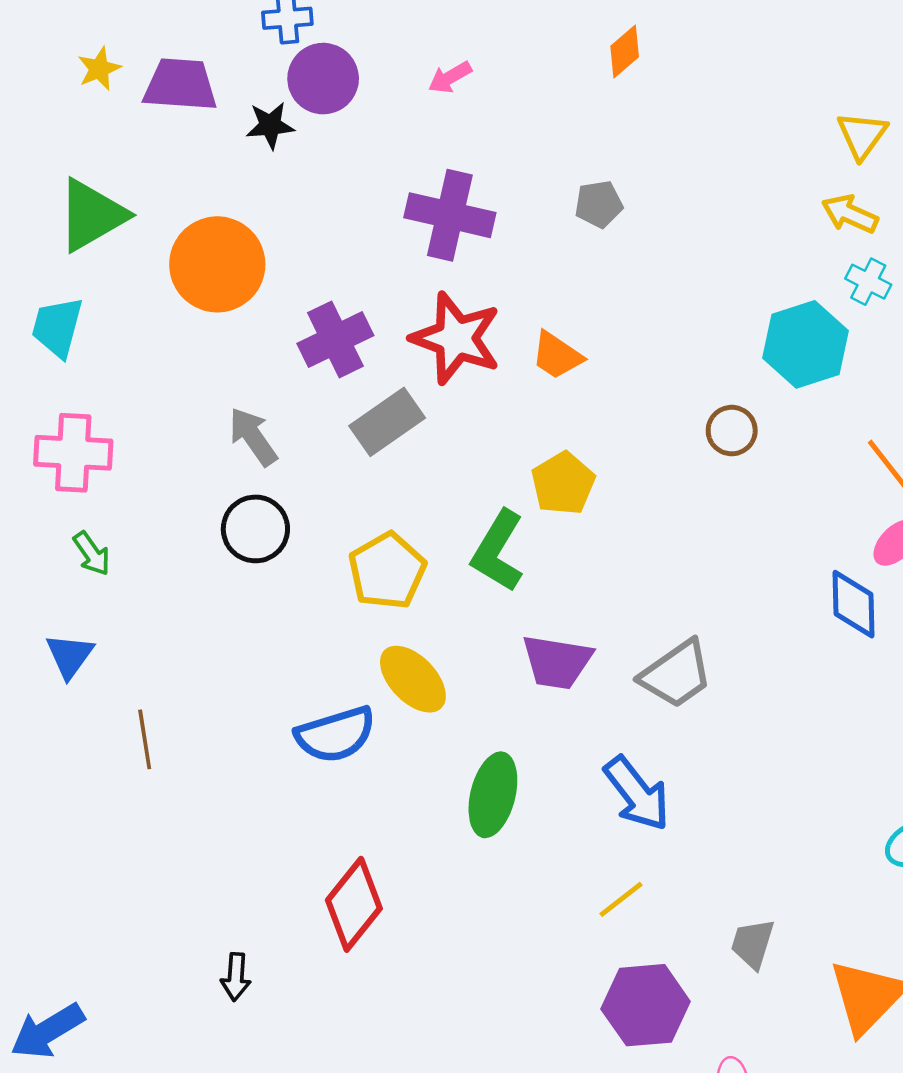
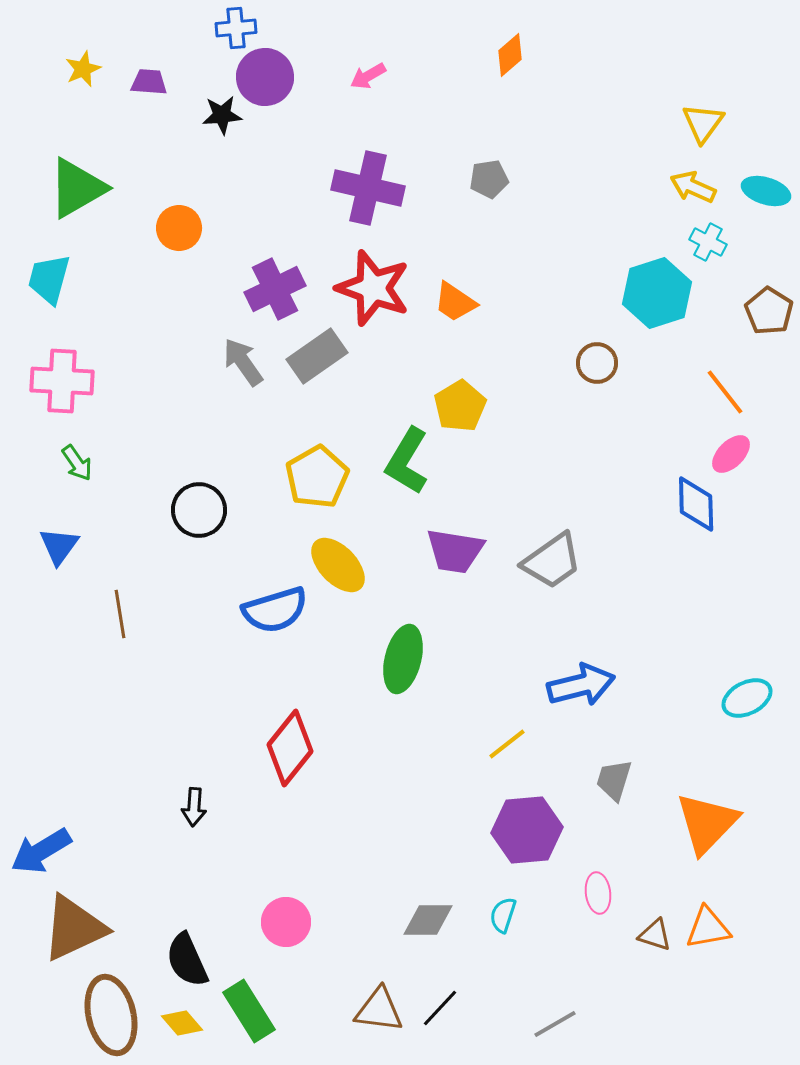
purple trapezoid: (180, 85) -> (149, 82), size x0.6
orange circle: (217, 264) -> (179, 228), size x0.6
gray arrow: (253, 437) -> (243, 362), moved
black circle: (255, 529) -> (199, 510), moved
blue arrow: (637, 794) -> (581, 685), moved, turned -66

